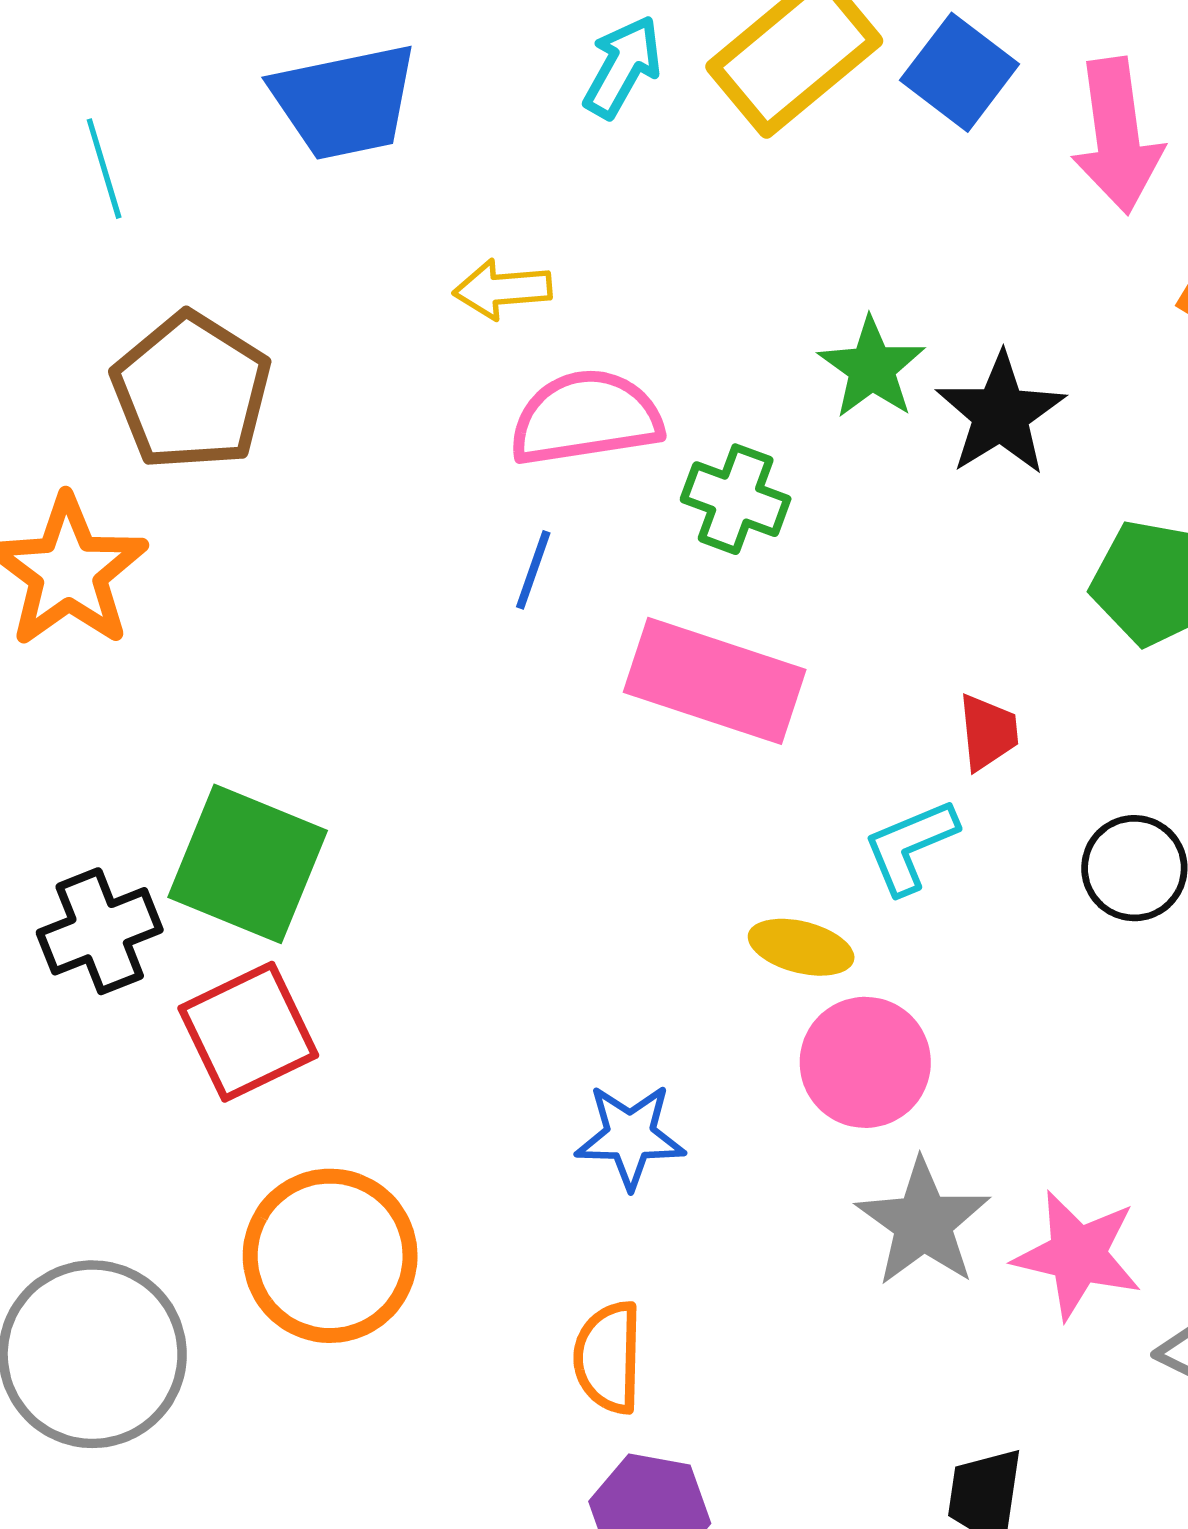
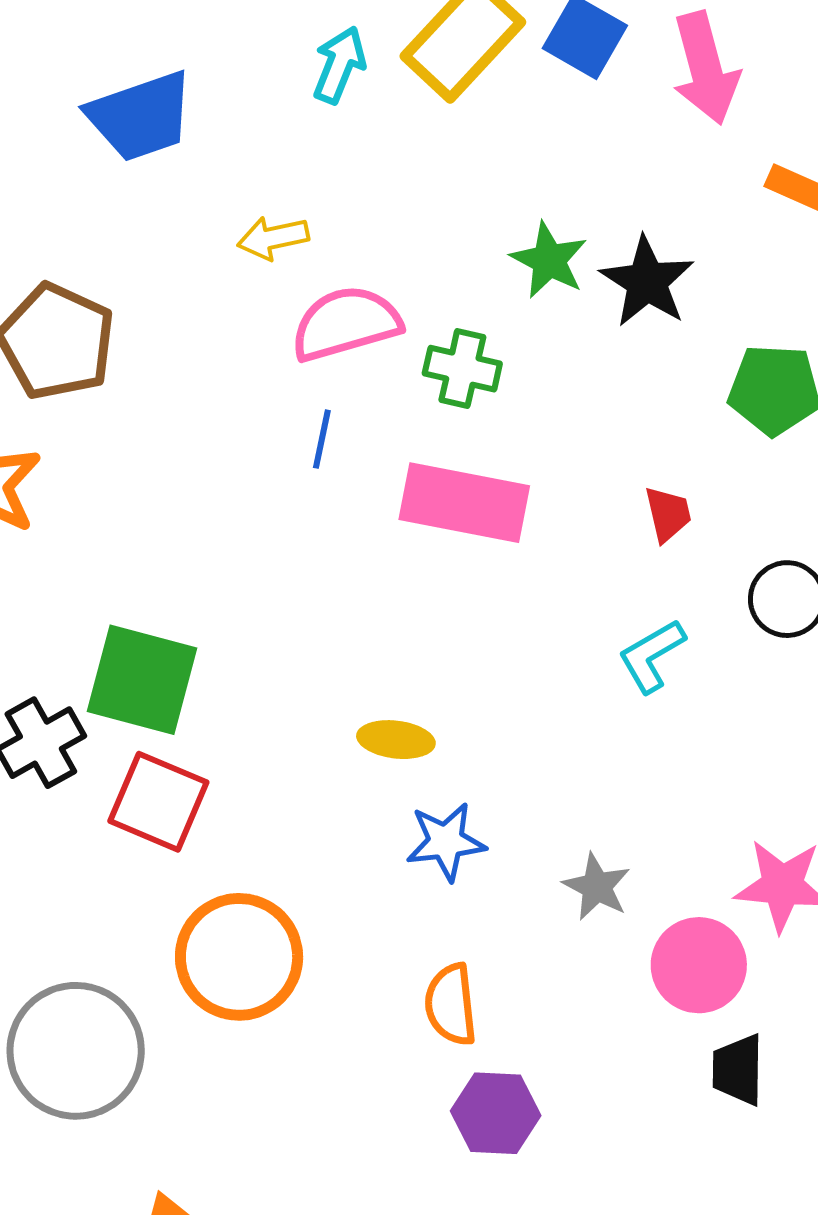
cyan L-shape: (910, 846) -> (652, 656), moved
yellow ellipse: (801, 947) -> (396, 740), moved
red square: (248, 1032) -> (158, 802), turned -34
pink circle: (865, 1062) -> (699, 965), moved
gray star: (923, 1223) -> (597, 887), moved, size x0.7

